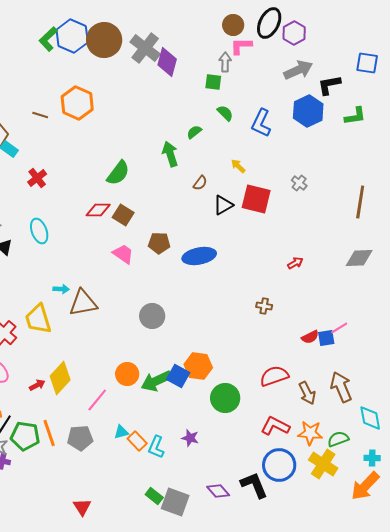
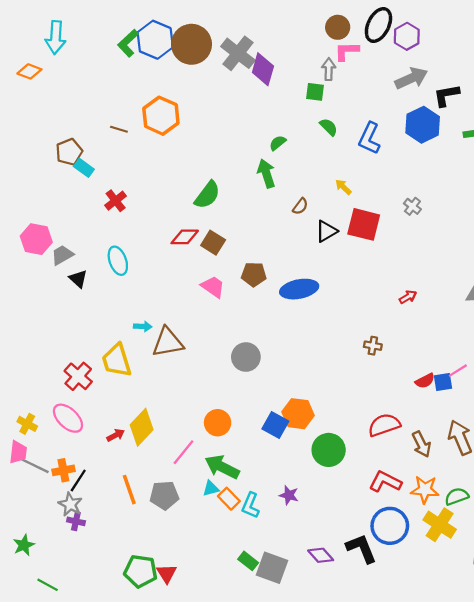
green semicircle: (194, 132) -> (278, 143), moved
green arrow: (156, 381) -> (222, 467), moved, turned 52
green pentagon: (25, 436) -> (141, 571), moved

